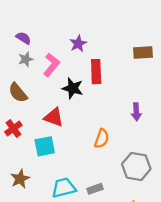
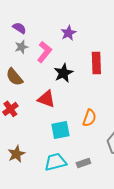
red rectangle: (96, 72) -> (96, 63), moved
black star: (73, 88) -> (63, 73), turned 30
cyan square: (45, 146) -> (60, 130), moved

